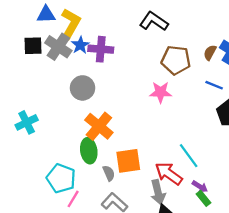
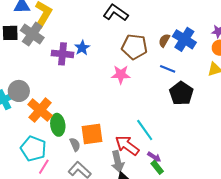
blue star: (80, 45) -> (82, 48), moved
purple cross: (101, 49) -> (62, 54), moved
gray circle: (83, 88) -> (19, 91), moved
orange cross: (99, 126) -> (40, 110), moved

